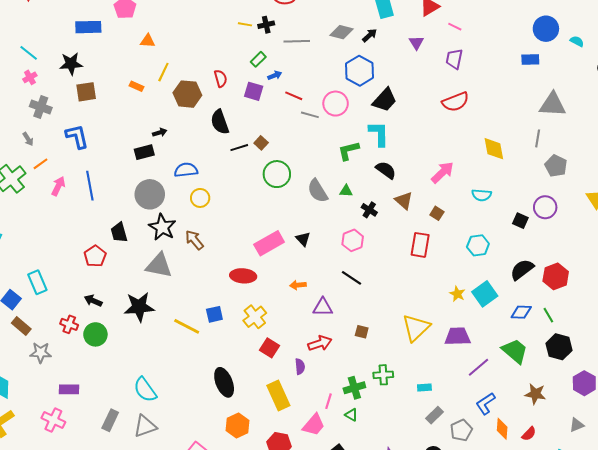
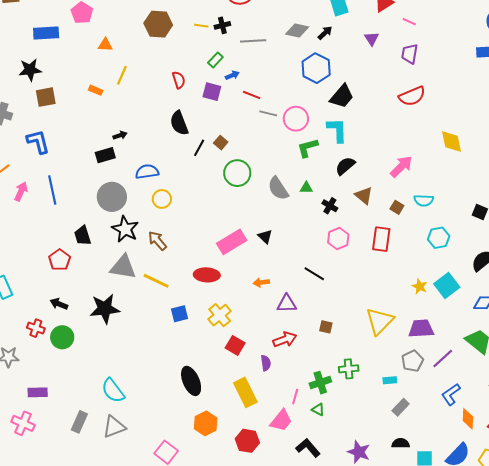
brown hexagon: (187, 94) -> (158, 24), moved
pink circle: (336, 104) -> (296, 119), moved
black line: (239, 148) -> (199, 148), turned -42
black semicircle: (386, 170) -> (345, 166), turned -75
cyan semicircle: (482, 195) -> (424, 200), moved
pink hexagon: (353, 240) -> (338, 239), moved
yellow line: (187, 326) -> (156, 281), moved
gray pentagon: (461, 430) -> (412, 361), moved

